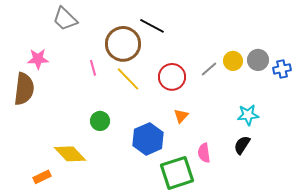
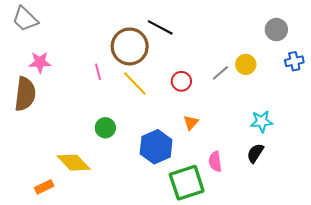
gray trapezoid: (65, 19) -> (25, 19), moved
gray circle: (258, 60) -> (276, 30), moved
blue cross: (282, 69) -> (294, 61), moved
red circle: (172, 77) -> (181, 81), size x0.7

